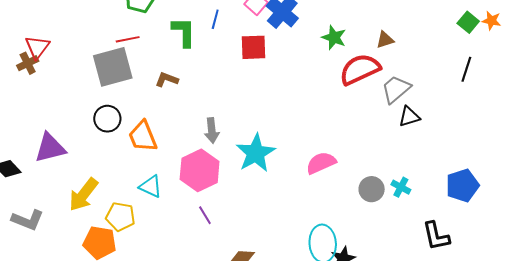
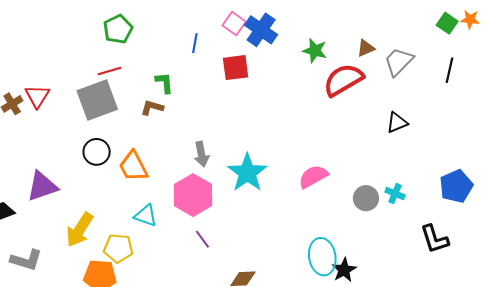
green L-shape: (184, 32) -> (164, 83), moved, size x0.7
red triangle: (37, 47) -> (37, 96), moved
gray trapezoid: (396, 89) -> (399, 62), moved

